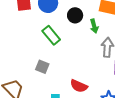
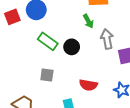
black circle: (75, 15) -> (72, 47), moved

